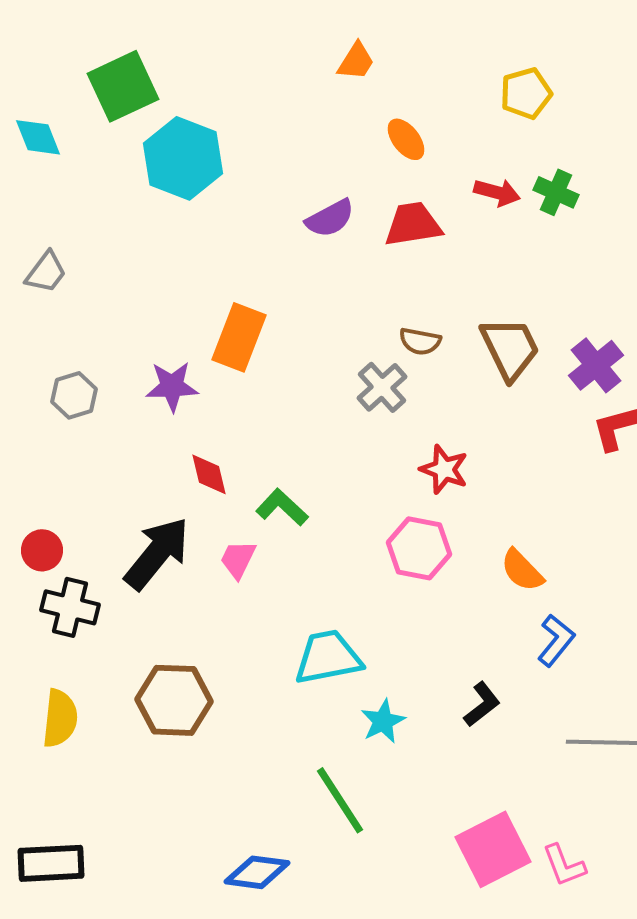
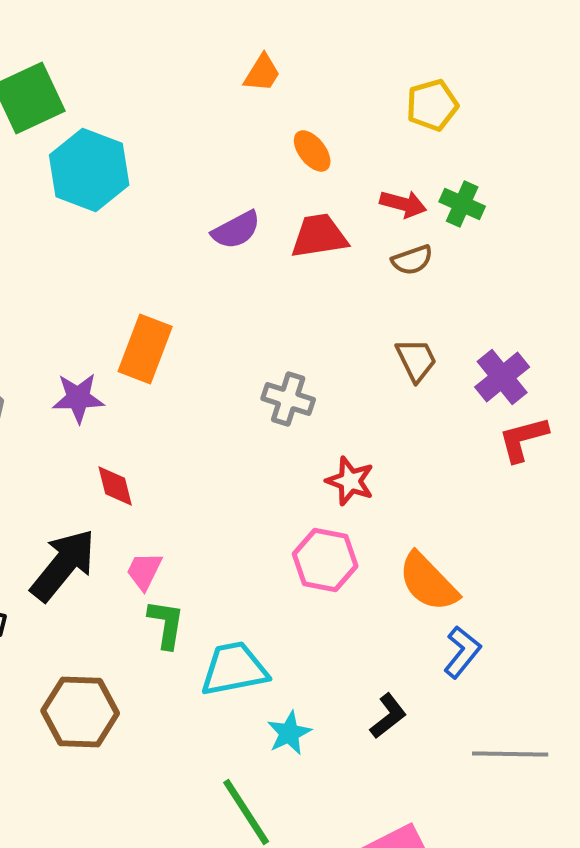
brown semicircle: (420, 341) -> (412, 260), moved, turned -30
brown trapezoid: (510, 348) -> (416, 360), size x0.7
gray cross: (382, 387) -> (288, 399), turned -30
green L-shape: (282, 507) -> (166, 624), moved, turned 56
orange semicircle: (522, 570) -> (428, 582), size x1.4

